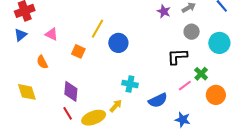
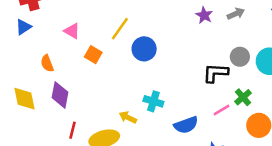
gray circle: (192, 32) -> (240, 57), moved
pink triangle: (51, 34) -> (72, 31), moved
purple diamond: (71, 91) -> (60, 95), moved
yellow arrow: (116, 106) -> (128, 117), moved, turned -112
red line: (68, 113) -> (72, 130), turned 40

